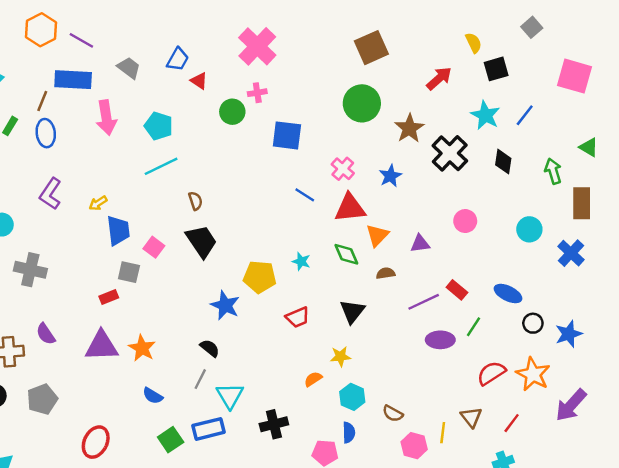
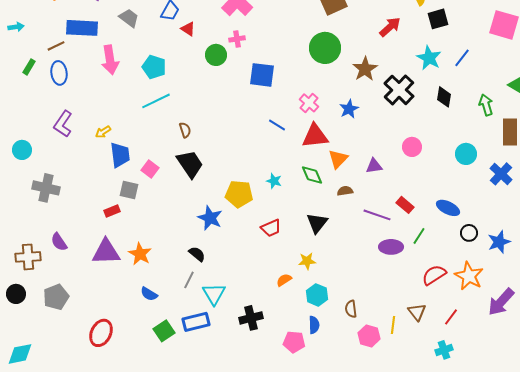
brown line: (42, 101) -> (56, 46), turned 42
purple line: (424, 302) -> (377, 215), turned 44
brown semicircle: (393, 414) -> (351, 309), turned 54

